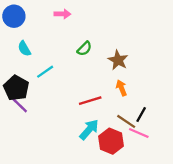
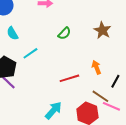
brown star: (118, 60) -> (102, 30), moved
black line: (141, 114) -> (115, 81), moved
cyan arrow: (89, 130) -> (53, 110), moved

